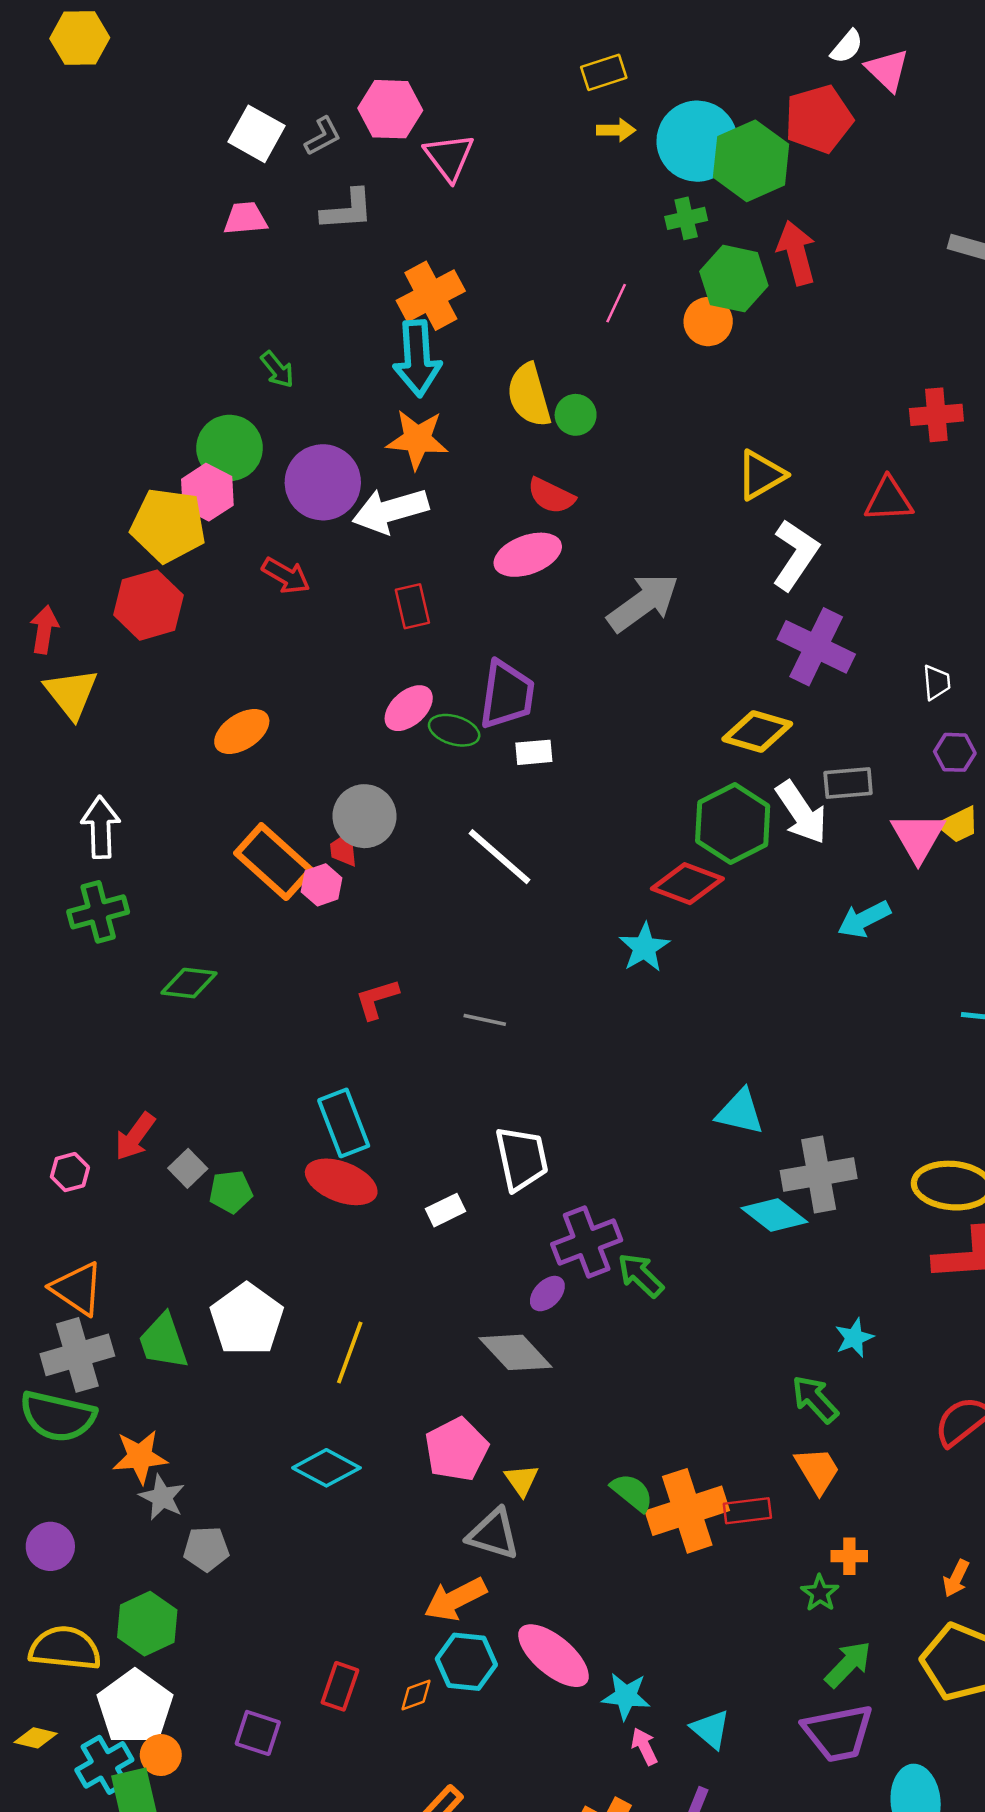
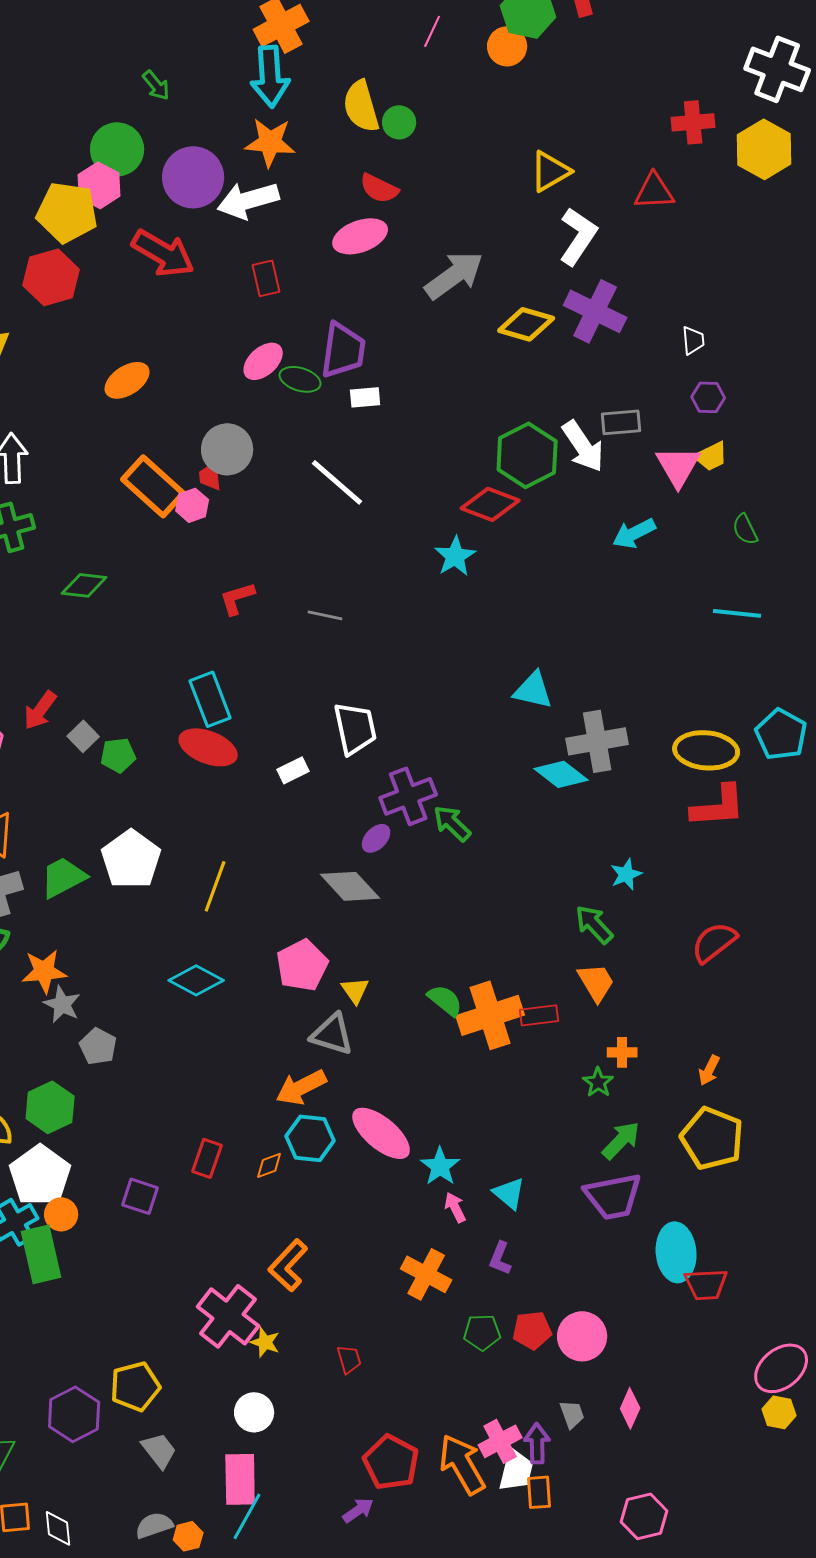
red arrow: (286, 576) -> (163, 253), size x1.6
yellow diamond: (757, 731) -> (526, 324), moved
green trapezoid: (163, 1341) -> (63, 877), turned 81
gray pentagon: (206, 1549) -> (98, 1046), turned 30
cyan star: (626, 1696) -> (440, 1166), turned 30

